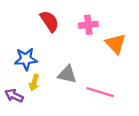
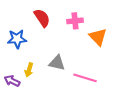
blue star: (26, 59) -> (17, 39), moved

